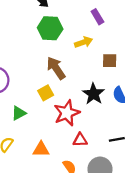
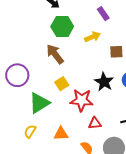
brown arrow: (56, 68) -> (55, 54), moved
green triangle: (19, 113) -> (39, 103), size x1.6
red star: (67, 113) -> (82, 100), turned 30

